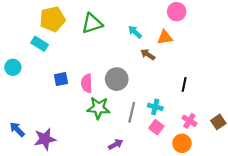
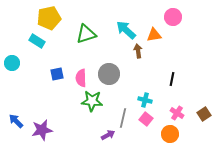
pink circle: (177, 12) -> (173, 17), moved
green triangle: (92, 23) -> (86, 34), moved
cyan arrow: (135, 32) -> (126, 30), size x1.5
brown arrow: (148, 54) -> (138, 51), turned 48
gray line: (132, 112) -> (123, 118), moved

